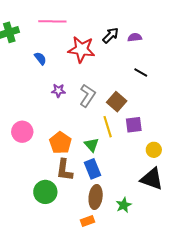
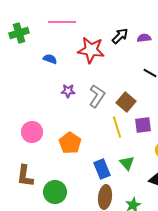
blue semicircle: (40, 58) -> (50, 59), turned -32
green triangle: (92, 145) -> (127, 163), moved
brown L-shape: (64, 170) -> (25, 176), moved

